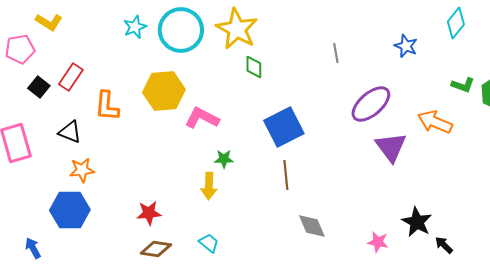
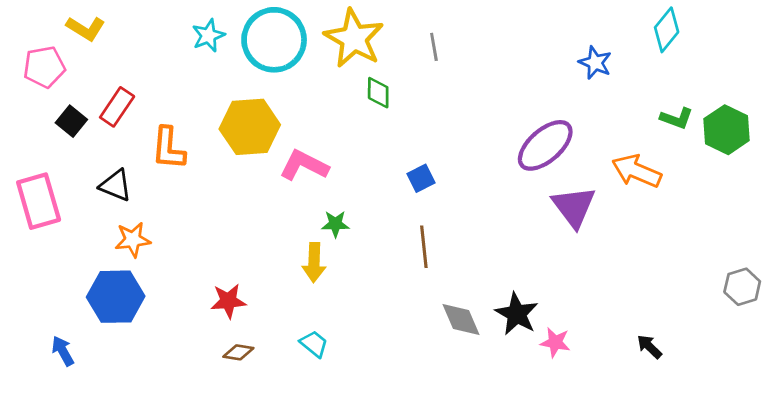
gray line: (336, 53) -> (434, 47), moved
blue square: (284, 127) -> (421, 178), size x0.5
black star: (417, 222) -> (517, 314), moved
brown diamond: (156, 249) -> (238, 352), size x0.7

